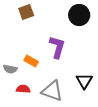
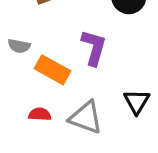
orange rectangle: (31, 61) -> (52, 70), size x1.5
gray semicircle: (10, 69) -> (19, 46), moved

